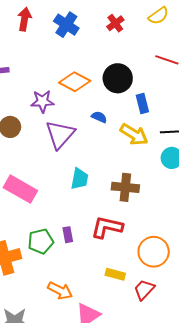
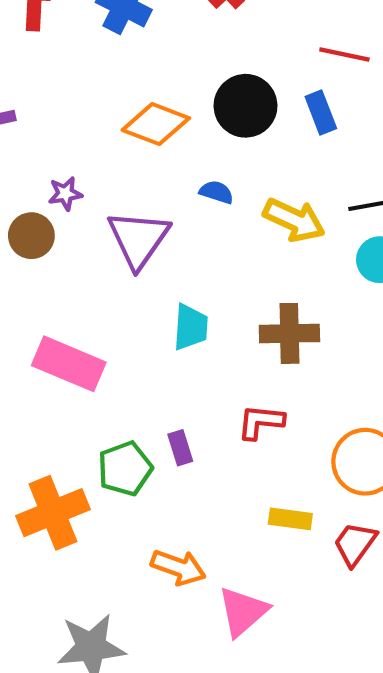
purple star: (42, 101) -> (65, 194), moved, size x0.7
blue rectangle: (142, 104) -> (321, 113), moved
red L-shape: (107, 227) -> (261, 422), size x0.7

